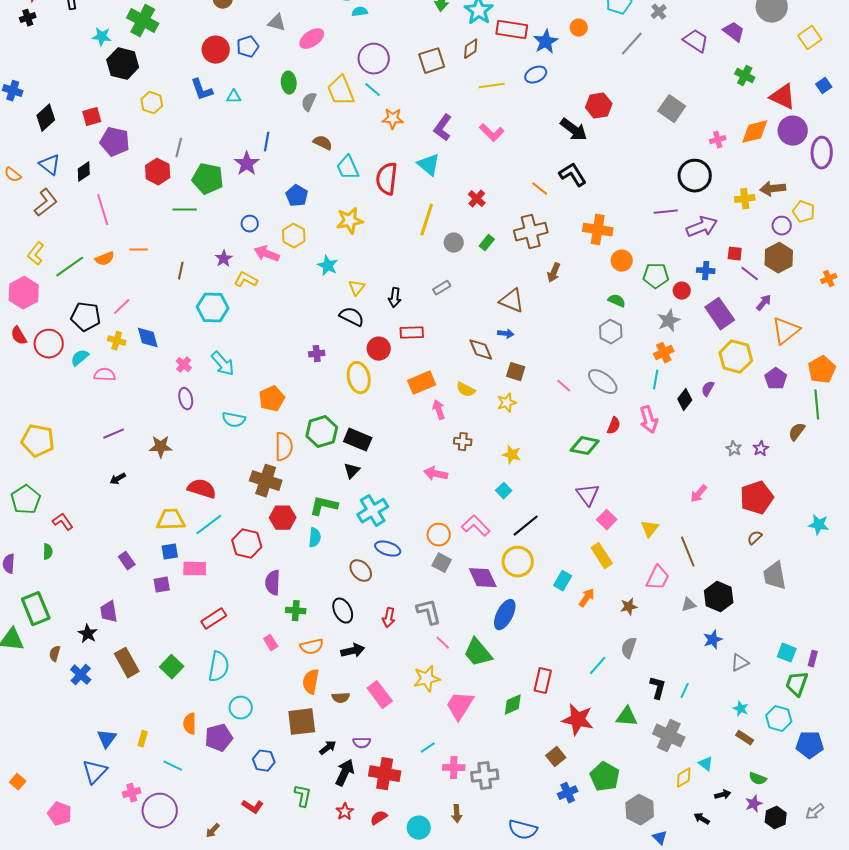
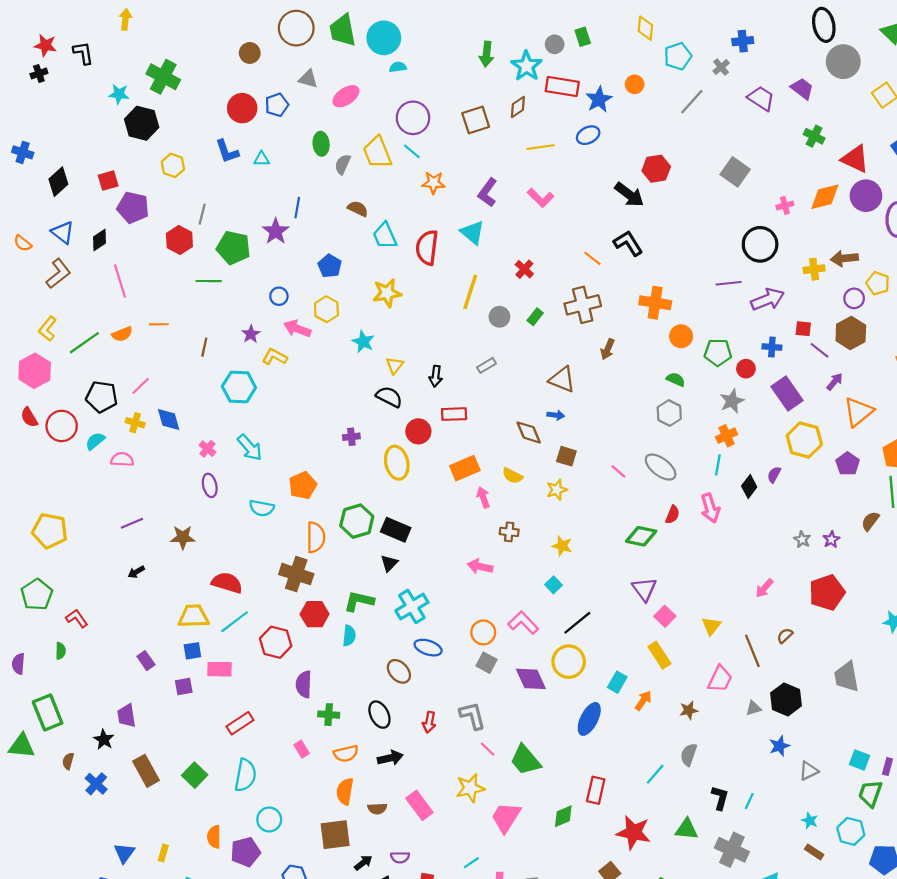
brown semicircle: (755, 538) -> (785, 636), moved
blue ellipse: (505, 615) -> (589, 719), moved

